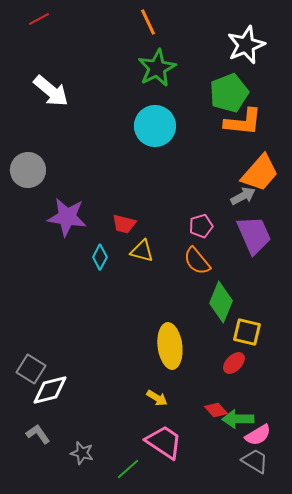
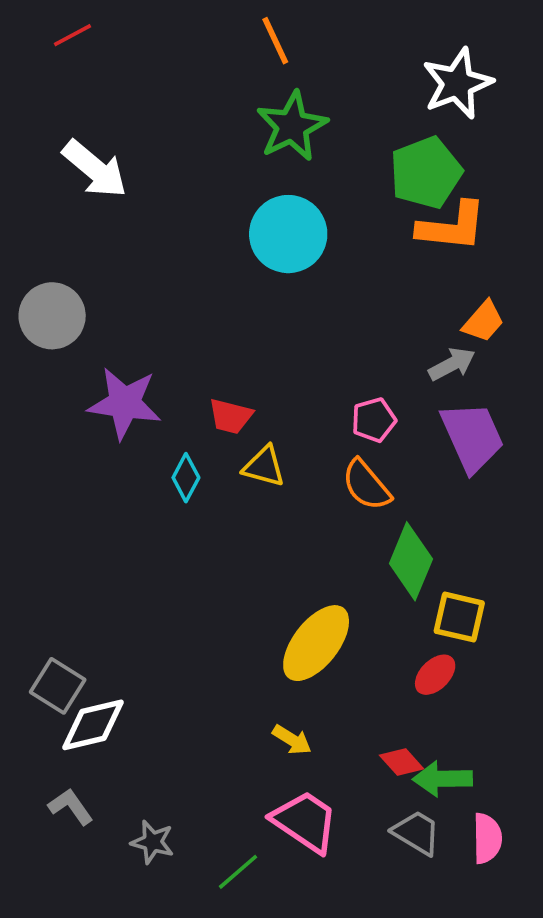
orange trapezoid: (260, 173) -> (483, 321), size x0.6
yellow ellipse: (170, 346) -> (316, 643), turned 45
pink semicircle: (258, 435) -> (487, 838), moved, turned -60
gray trapezoid: (255, 461) -> (416, 833), moved

